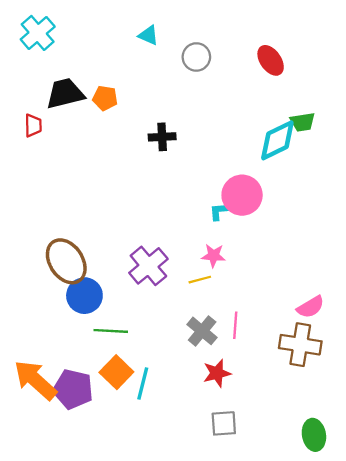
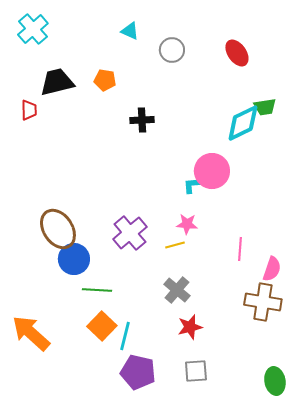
orange pentagon: (105, 98) -> (105, 80), moved
pink semicircle: (311, 307) -> (272, 269), turned -40
pink line: (235, 325) -> (240, 249), moved
purple pentagon: (73, 389) -> (138, 372), moved

